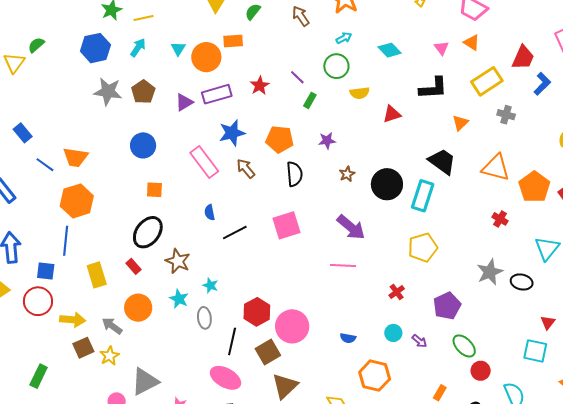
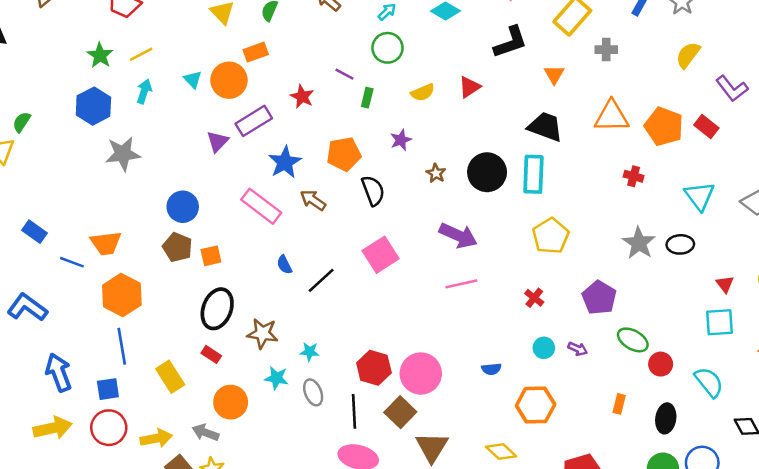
brown pentagon: (143, 92) -> (177, 247), moved
yellow semicircle: (360, 93) -> (423, 92), moved

